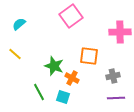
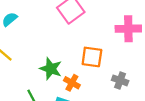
gray cross: (113, 76) -> (120, 80), turned 32

